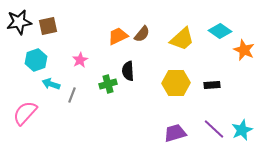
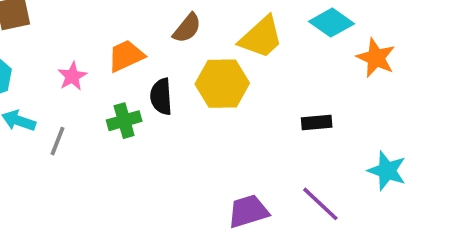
orange trapezoid: (118, 36) -> (126, 56), moved
yellow hexagon: (176, 83) -> (222, 84), moved
cyan star: (242, 130) -> (387, 171), moved, turned -30

